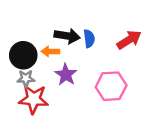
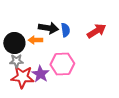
purple star: (66, 75) -> (40, 74), moved
pink hexagon: (111, 86) -> (62, 64), moved

